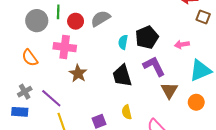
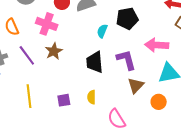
black pentagon: (147, 37) -> (127, 18), moved
pink arrow: (182, 45) -> (157, 45), size x1.6
purple line: (51, 98) -> (27, 55), moved

